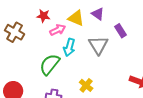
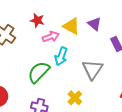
gray triangle: (98, 45) -> (92, 69), moved

